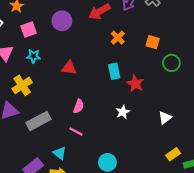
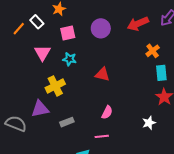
cyan rectangle: (114, 71) -> (161, 73), moved
gray rectangle: (39, 121) -> (67, 122), size x0.6
pink line: (76, 132) -> (102, 136), turned -40

